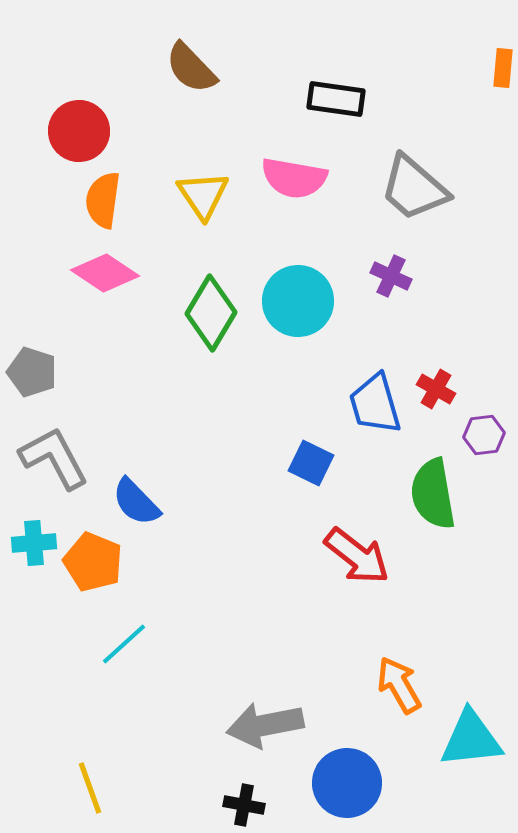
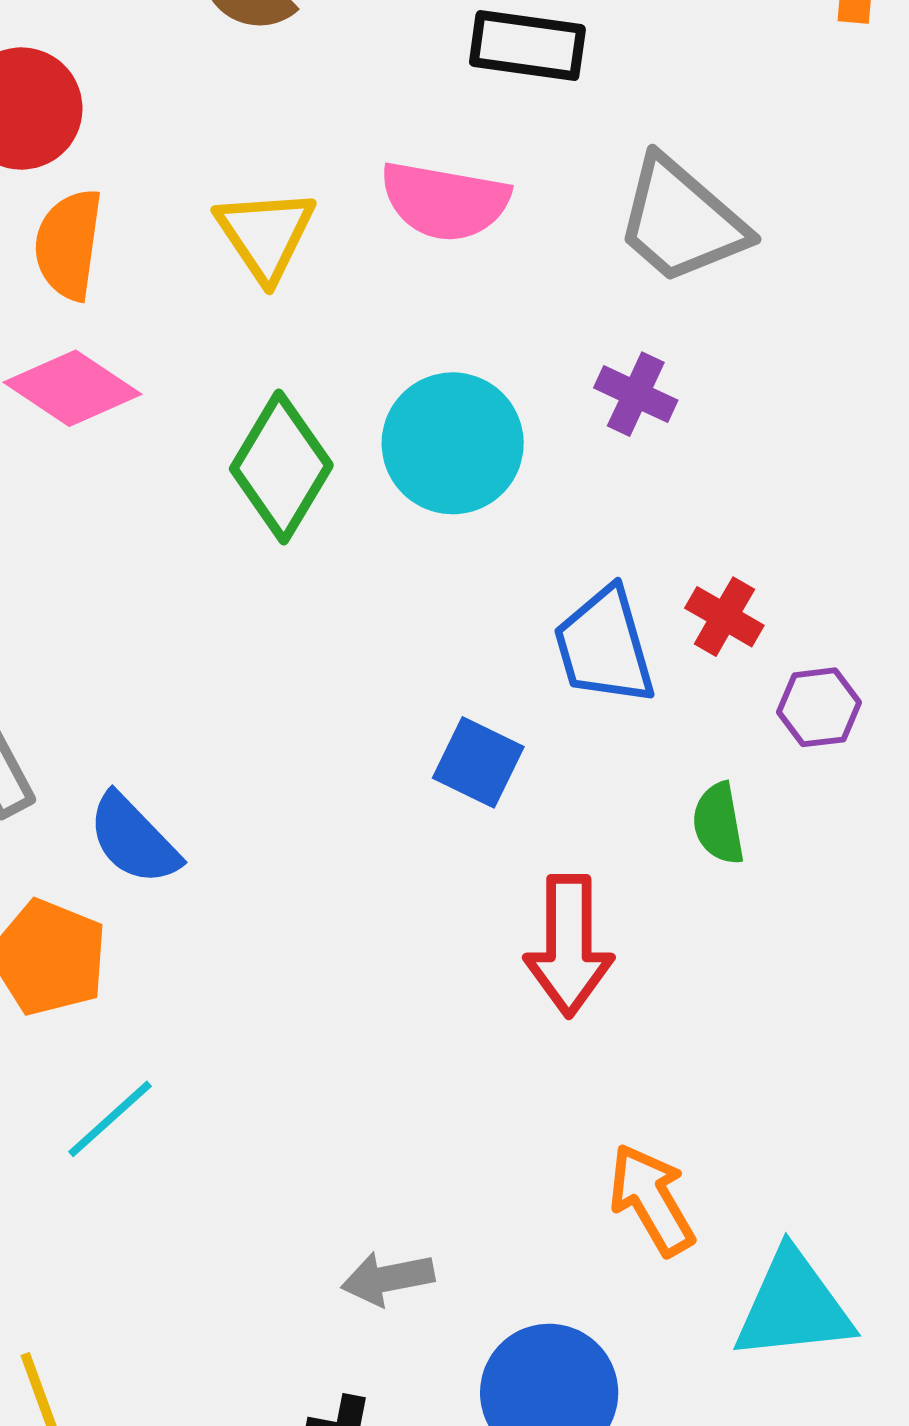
green semicircle: (433, 494) -> (719, 823), size x0.6
red arrow: (357, 556) -> (569, 946), turned 52
gray arrow: (265, 725) -> (388, 1278), size x0.6

